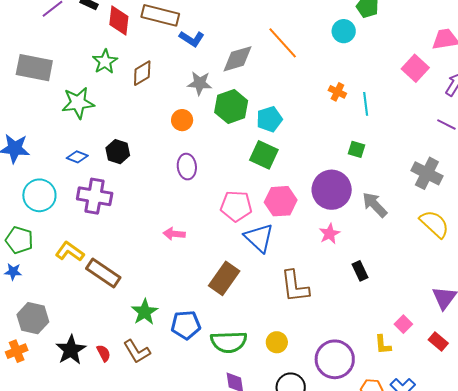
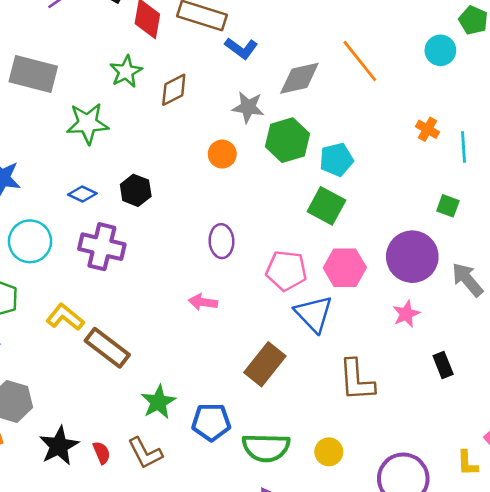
purple ellipse: (187, 167) -> (221, 241), moved

